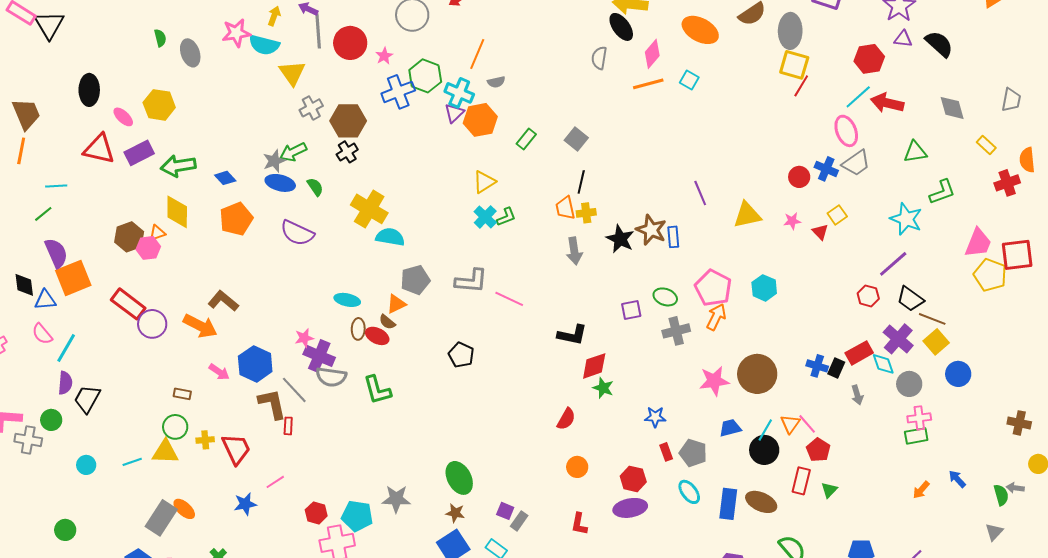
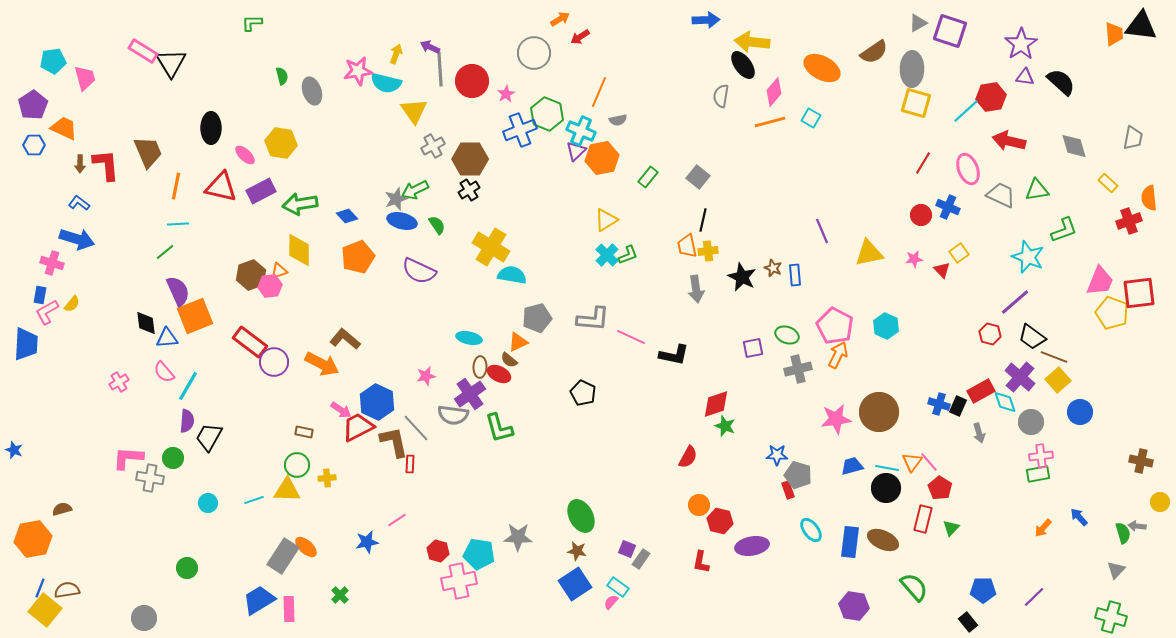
red line: (801, 86) -> (923, 163), moved
cyan line: (858, 97) -> (966, 111), moved
orange line: (21, 151) -> (176, 186), moved
gray trapezoid: (856, 163) -> (1001, 195), moved, turned -120
brown star: (651, 230) -> (773, 268), size x0.6
black L-shape: (572, 335) -> (674, 355), moved
purple cross: (319, 356) -> (470, 394), moved, turned 32
cyan line: (765, 430) -> (887, 468), turned 70
red trapezoid: (236, 449) -> (358, 427), moved, turned -92
gray pentagon: (693, 453) -> (798, 475), moved
red hexagon: (633, 479) -> (720, 521), moved

